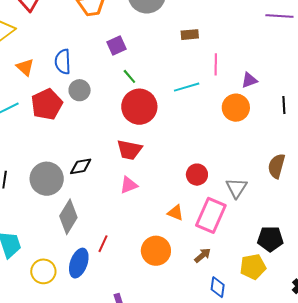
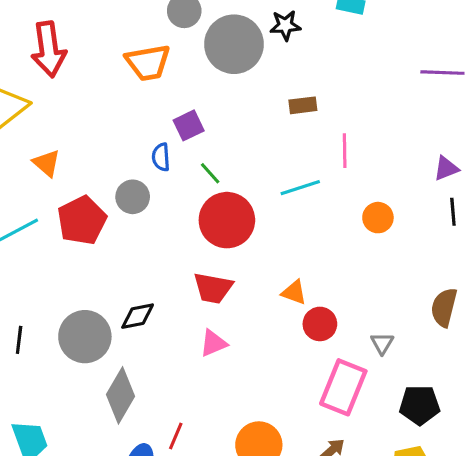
blue semicircle: (63, 62) -> (161, 157), moved, size x0.7
purple triangle: (249, 80) -> (446, 168), moved
orange circle: (236, 108) -> (378, 218), size x0.7
gray triangle: (236, 188) -> (382, 343), size x0.7
orange triangle: (175, 213) -> (294, 292), moved
black pentagon: (270, 239) -> (420, 405), moved

